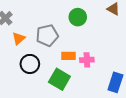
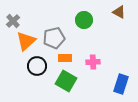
orange triangle: (19, 38) -> (26, 41), size x1.5
orange rectangle: (69, 56) -> (65, 58), moved

